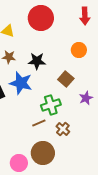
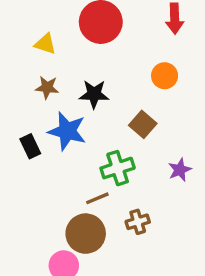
purple star: (86, 98) -> (180, 170), moved
brown cross: (63, 129) -> (138, 222), moved, turned 32
brown circle: (43, 153) -> (86, 234), moved

